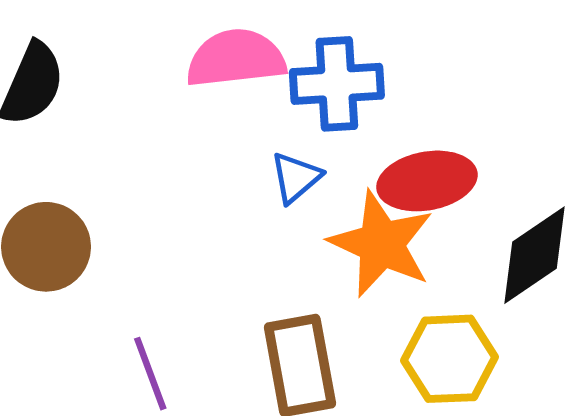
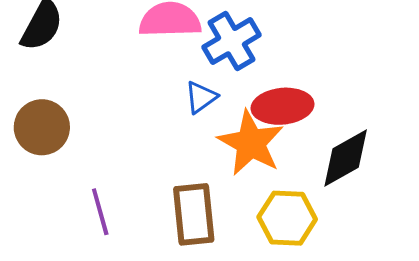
blue cross: (337, 84) -> (231, 41), turned -32

